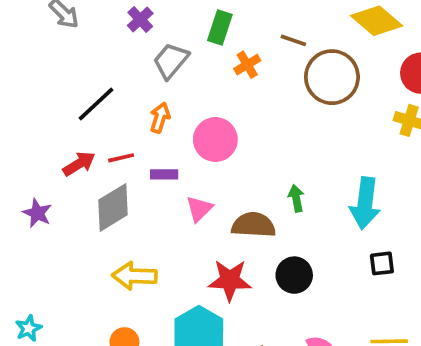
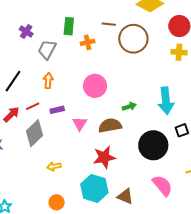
orange cross: (247, 65) -> (88, 42), turned 32
pink circle: (215, 140) -> (95, 86), moved
green arrow: (296, 198) -> (129, 106), turned 96
black circle: (294, 275) -> (153, 145), moved, size x1.5
yellow arrow: (135, 276) -> (54, 166), size x0.6

